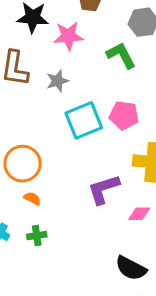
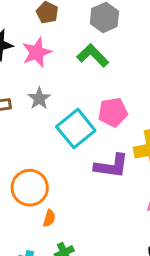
purple L-shape: (104, 189) -> (111, 166), moved, turned -138
orange semicircle: (32, 198) -> (49, 218), turned 96

